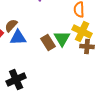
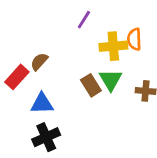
yellow cross: (82, 32) -> (113, 46), moved, turned -30
blue triangle: (18, 38) -> (42, 104), moved

